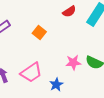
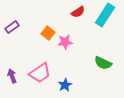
pink star: (73, 63) -> (65, 42), moved

